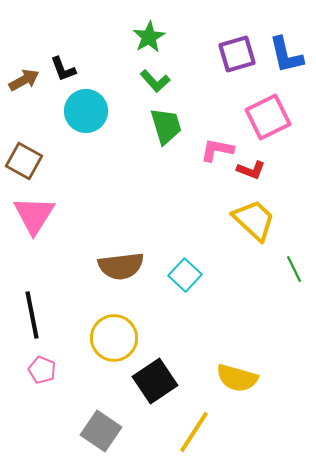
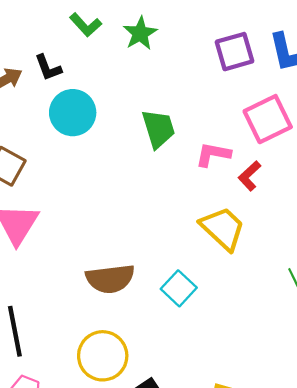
green L-shape: (155, 81) -> (86, 25), moved
red L-shape: (251, 170) -> (249, 176), turned 116
yellow trapezoid: (254, 220) -> (223, 228), moved

